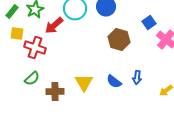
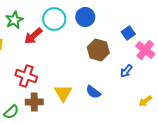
red cross: (35, 48) -> (26, 76), moved
green semicircle: (32, 78) -> (11, 112), moved
blue arrow: (137, 78) -> (126, 71), moved, turned 32

